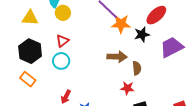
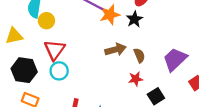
red triangle: (63, 41) -> (55, 50), size x1.5
purple trapezoid: (172, 47) -> (175, 59), moved

